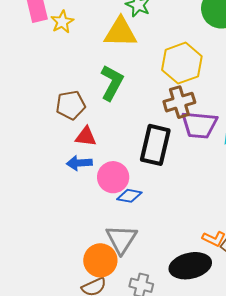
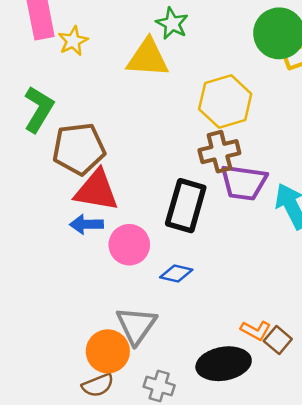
green L-shape: (112, 83) -> (39, 109), moved
brown pentagon: (71, 105) -> (79, 149), size x1.4
red triangle: (86, 137) -> (96, 190), size x1.6
blue diamond: (129, 196) -> (176, 273), moved

